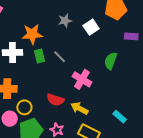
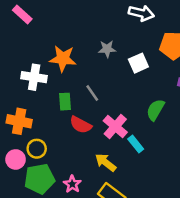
green rectangle: (40, 56) -> (65, 102), moved
red semicircle: (55, 100) -> (81, 125), moved
cyan rectangle: (120, 117) -> (136, 144), moved

